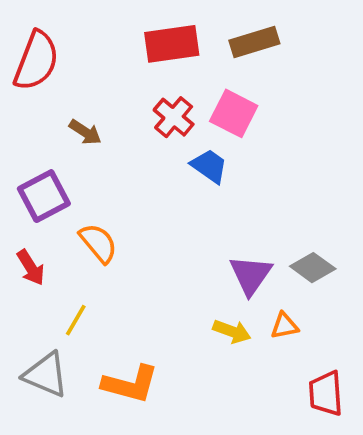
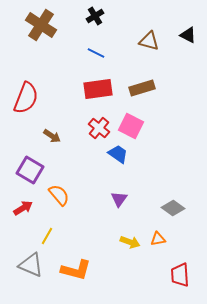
purple square: (44, 196) -> (30, 170), turned -32
red arrow: (31, 268) -> (23, 208), turned -90
purple triangle: (251, 275) -> (119, 199), moved, size x0.7

